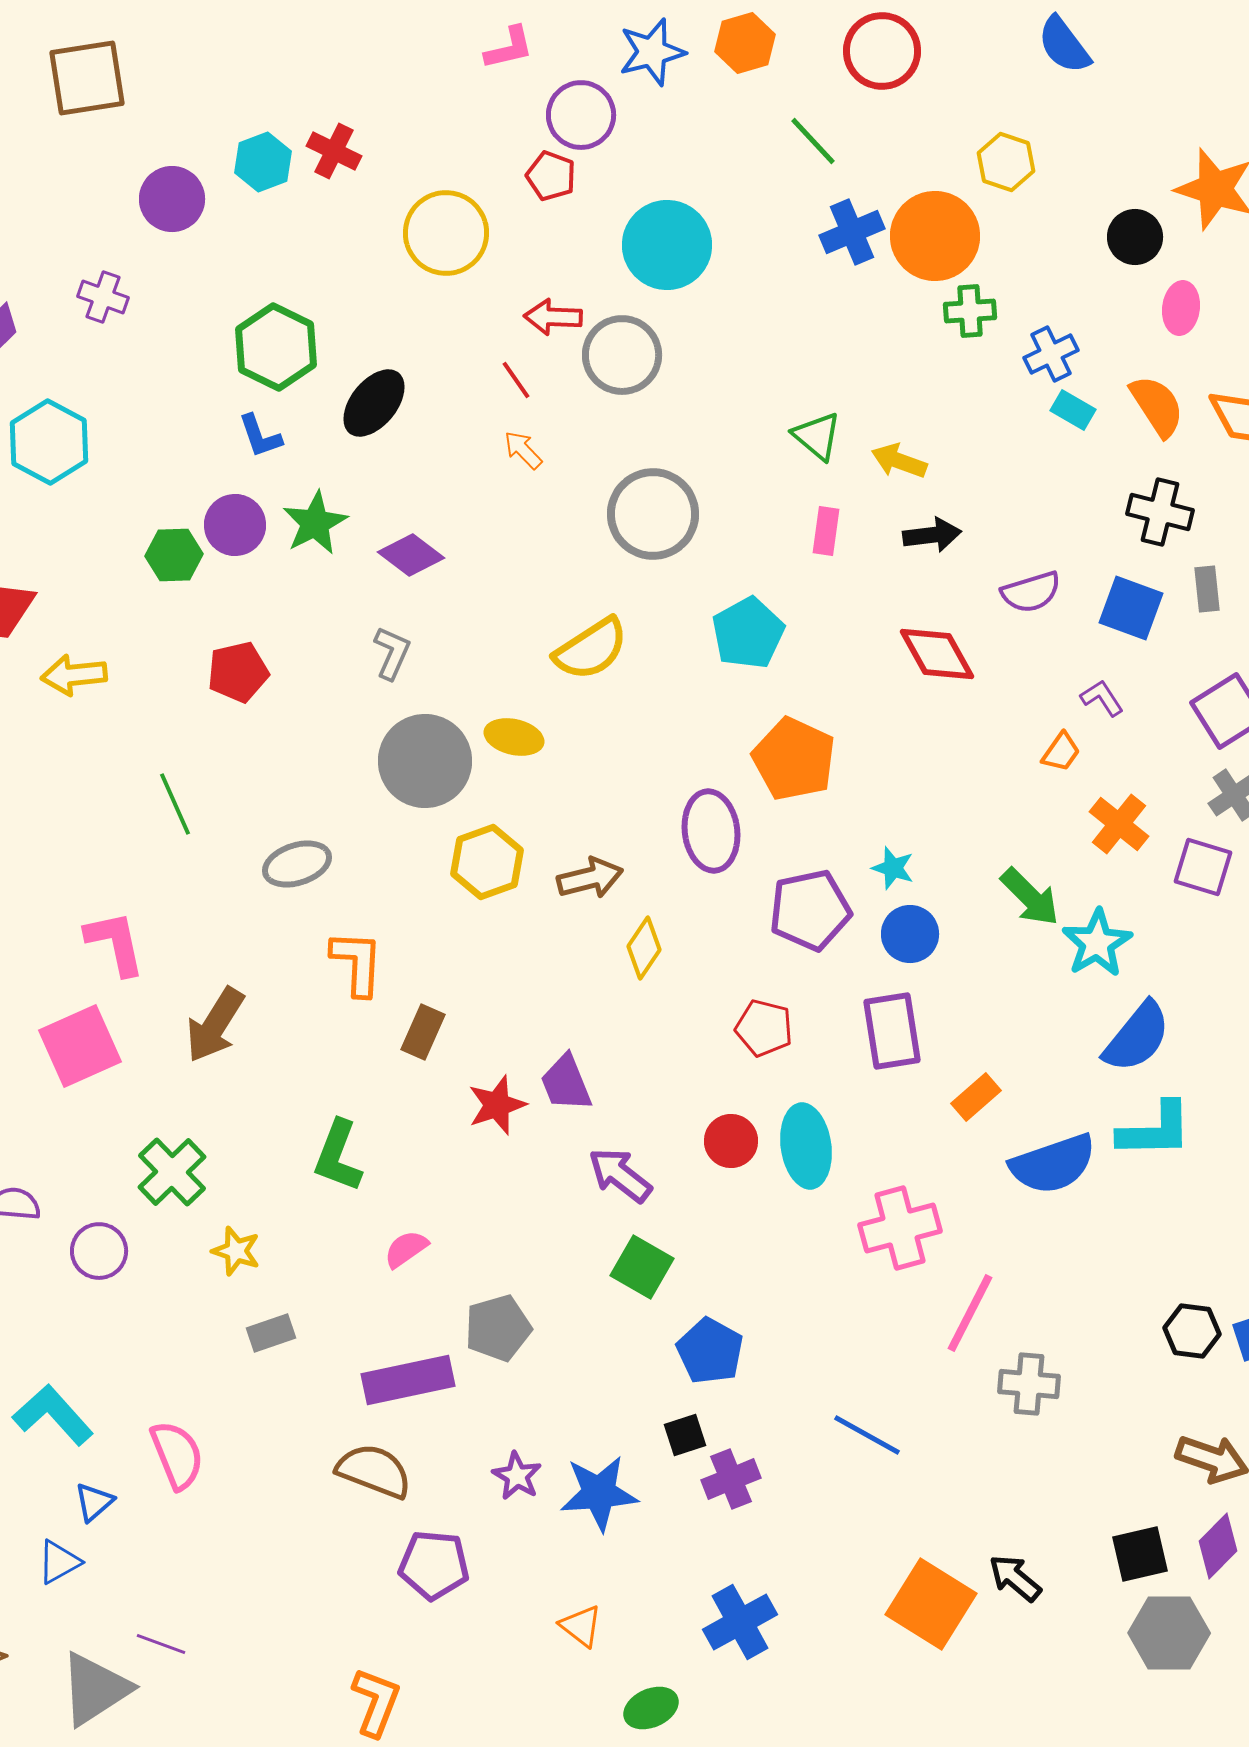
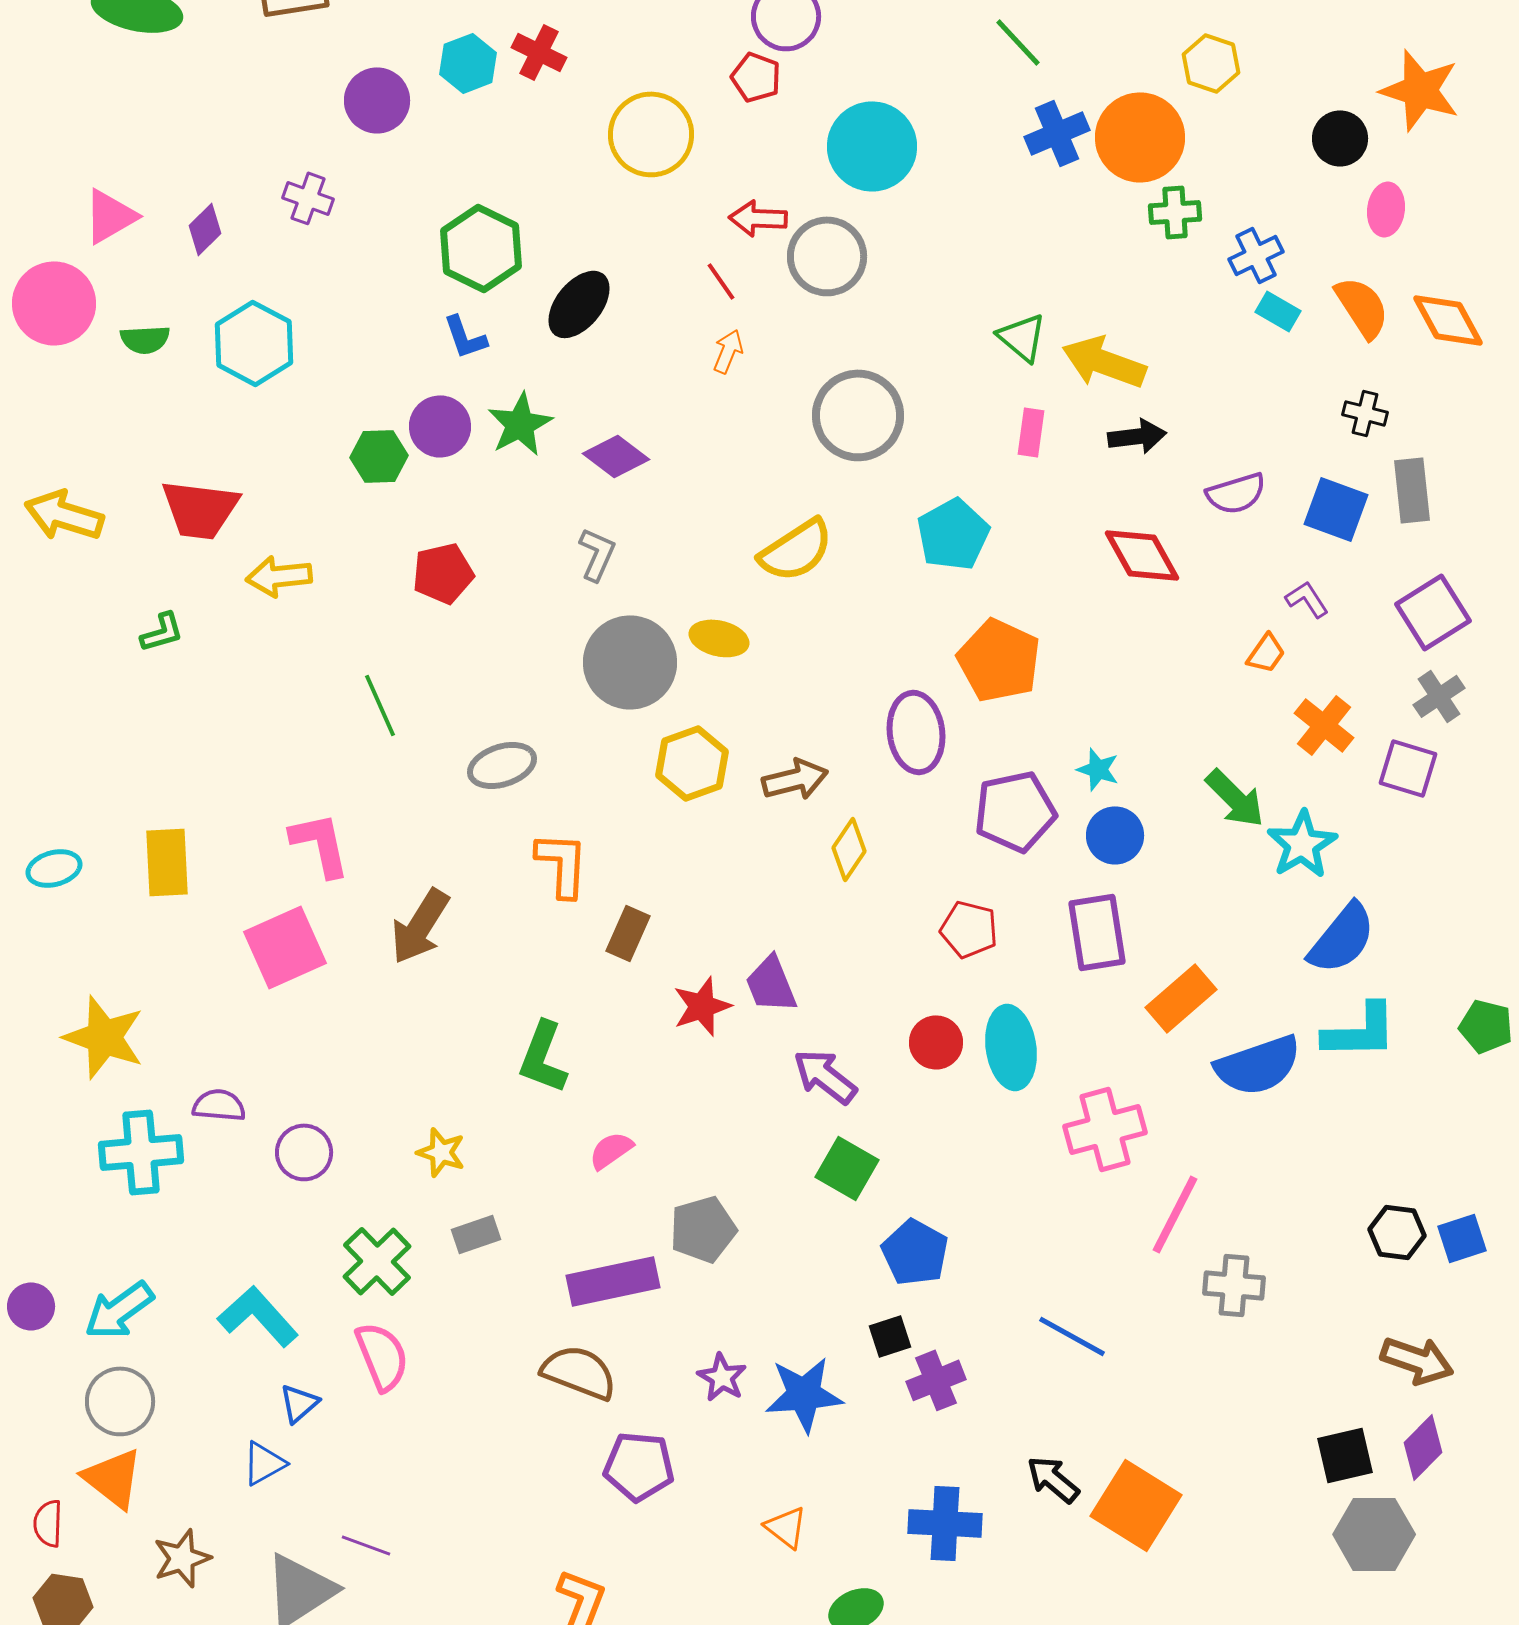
orange arrow: (523, 450) -> (728, 351), turned 66
yellow arrow: (899, 461) -> (1104, 362), size x1.5
black cross: (1160, 512) -> (1365, 413), size x0.7
gray rectangle: (1207, 589) -> (1412, 490), size x1.4
orange rectangle: (976, 1097) -> (1181, 998), size x1.4
green cross: (172, 1172) -> (377, 1261), moved
black arrow: (1015, 1578) -> (1053, 1479), moved
blue cross: (740, 1622) -> (945, 1523), turned 32

